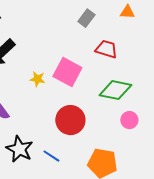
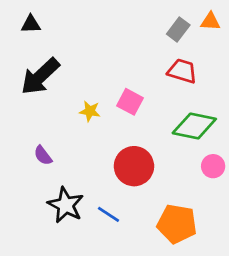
gray rectangle: (86, 18) -> (178, 29), moved
pink square: (67, 72) -> (130, 102), size x0.7

